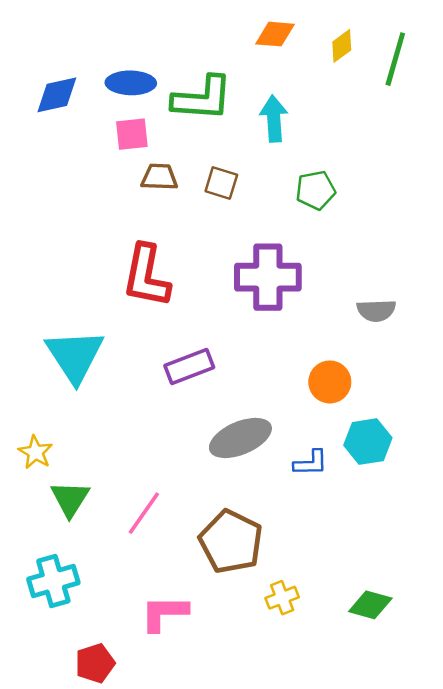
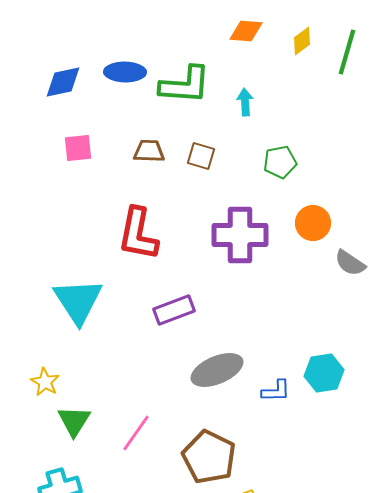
cyan arrow: (274, 119) -> (245, 102), size x0.7
pink square: (132, 134) -> (78, 148), moved
gray semicircle: (376, 310) -> (350, 263), moved, turned 36
orange circle: (330, 382) -> (313, 223), moved

